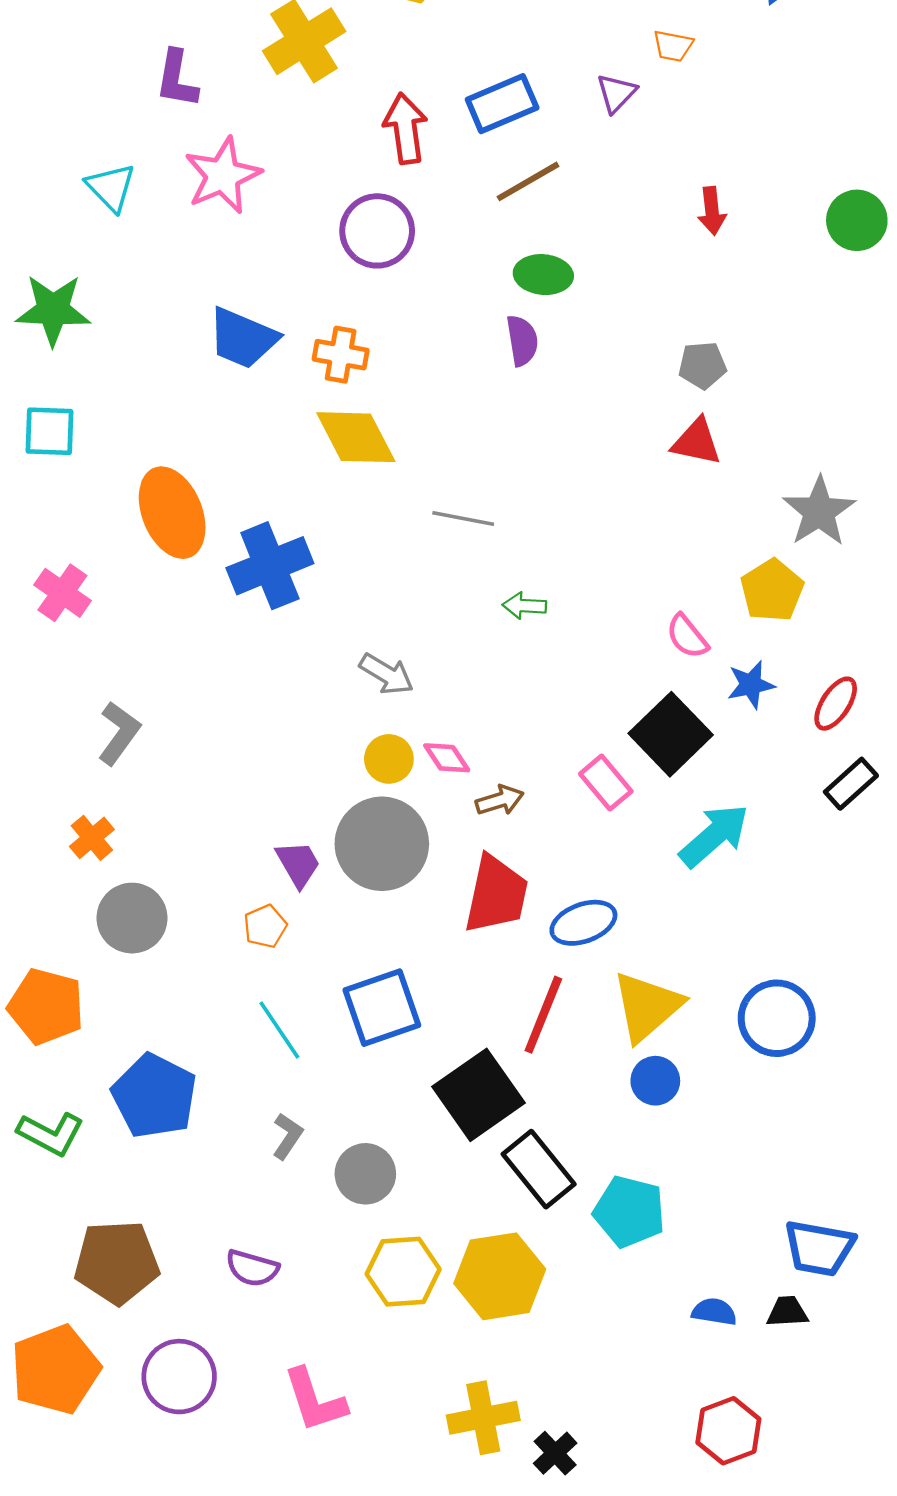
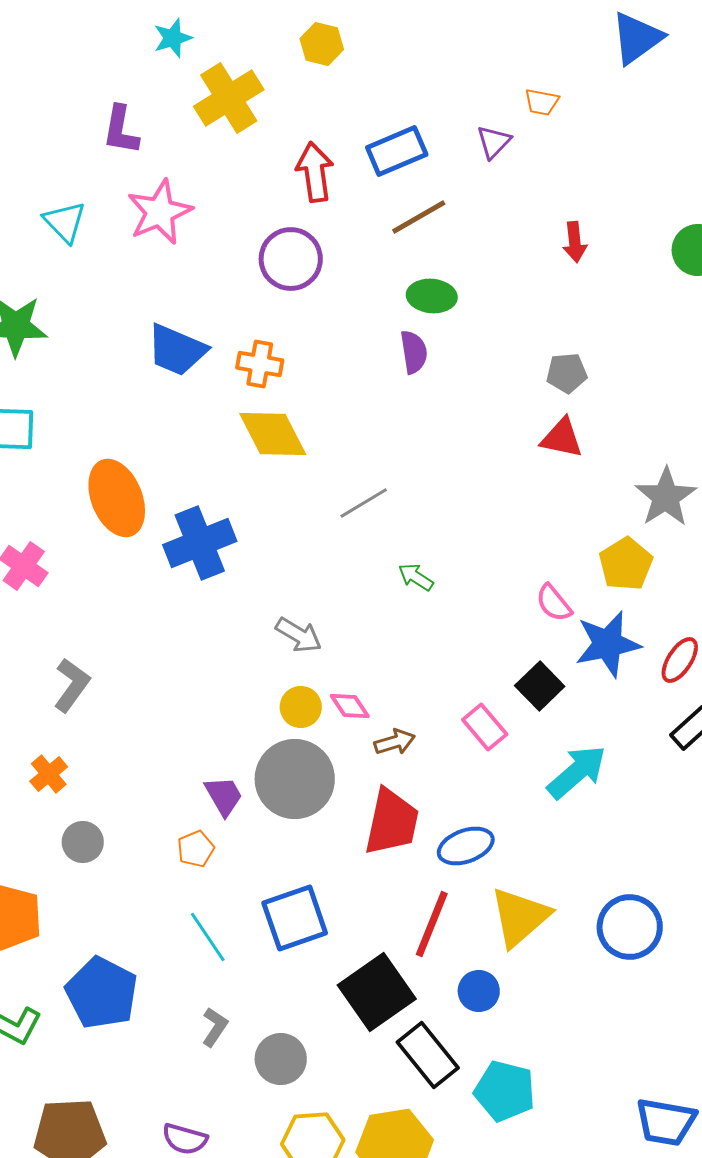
gray line: (463, 519) -> (364, 503), turned -42
green arrow: (524, 606) -> (416, 577), turned 30
blue star: (751, 685) -> (608, 644), size x1.6
black square: (671, 734) -> (540, 686), size x0.7
gray circle: (132, 918) -> (83, 842), size x0.7
blue circle: (655, 1081) -> (479, 991), moved

